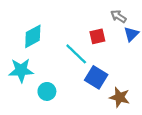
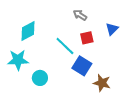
gray arrow: (118, 16) -> (80, 15), moved
red square: (97, 36) -> (87, 38), moved

